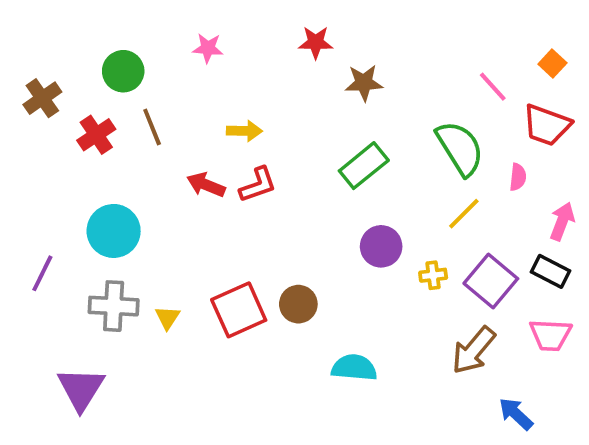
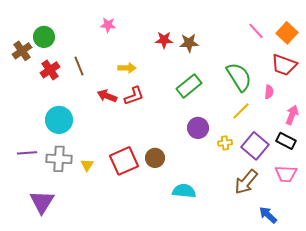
red star: (316, 42) -> (164, 40), moved
orange square: (552, 64) -> (287, 33), size x1.5
green circle: (123, 71) -> (44, 37), moved
pink line: (493, 87) -> (256, 31), moved
purple line: (42, 273) -> (27, 153), moved, turned 60

